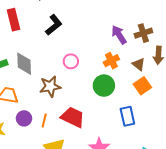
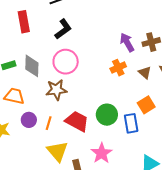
pink circle: (71, 61) -> (66, 62), moved, size x1.6
green circle: (104, 86) -> (107, 115), moved
orange square: (142, 86) -> (146, 105), moved

